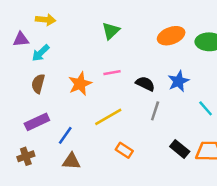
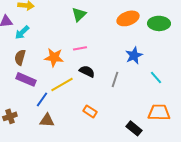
orange star: (80, 84) -> (54, 57), turned 30
black semicircle: (145, 84) -> (87, 71), moved
yellow line: (108, 117) -> (62, 84), moved
purple rectangle: (37, 122) -> (26, 79), moved, turned 48
black rectangle: (180, 149) -> (134, 128), moved

